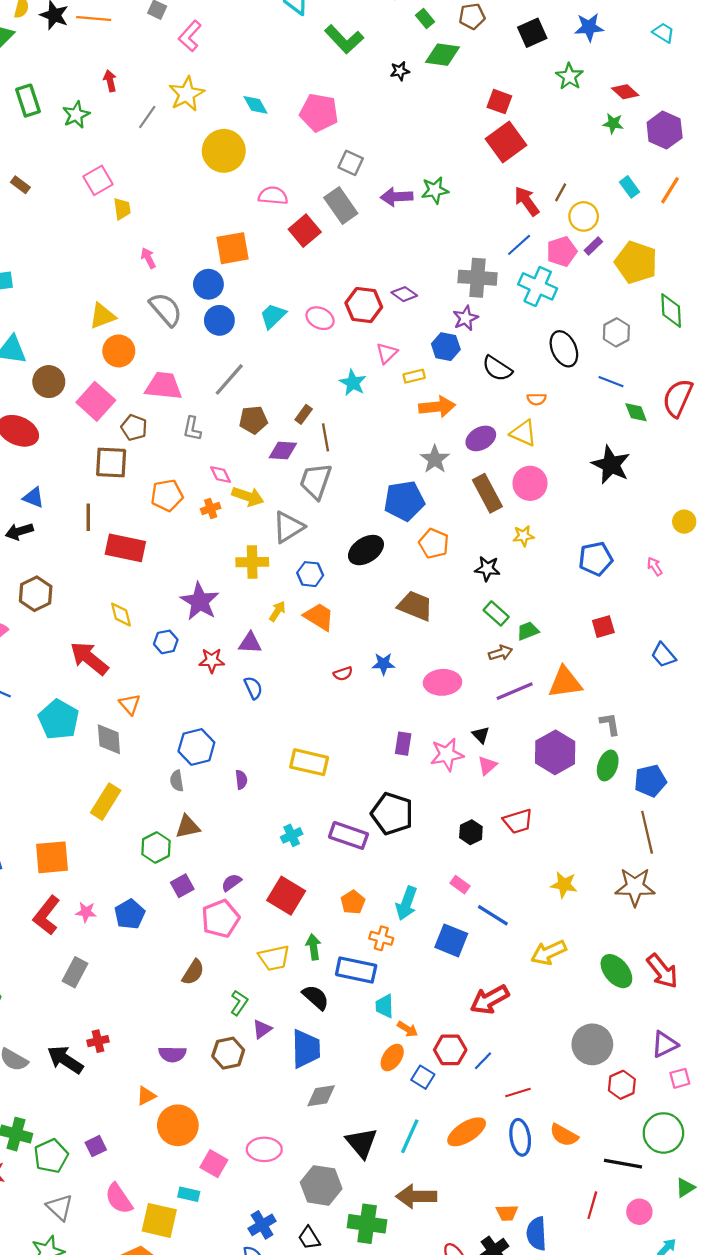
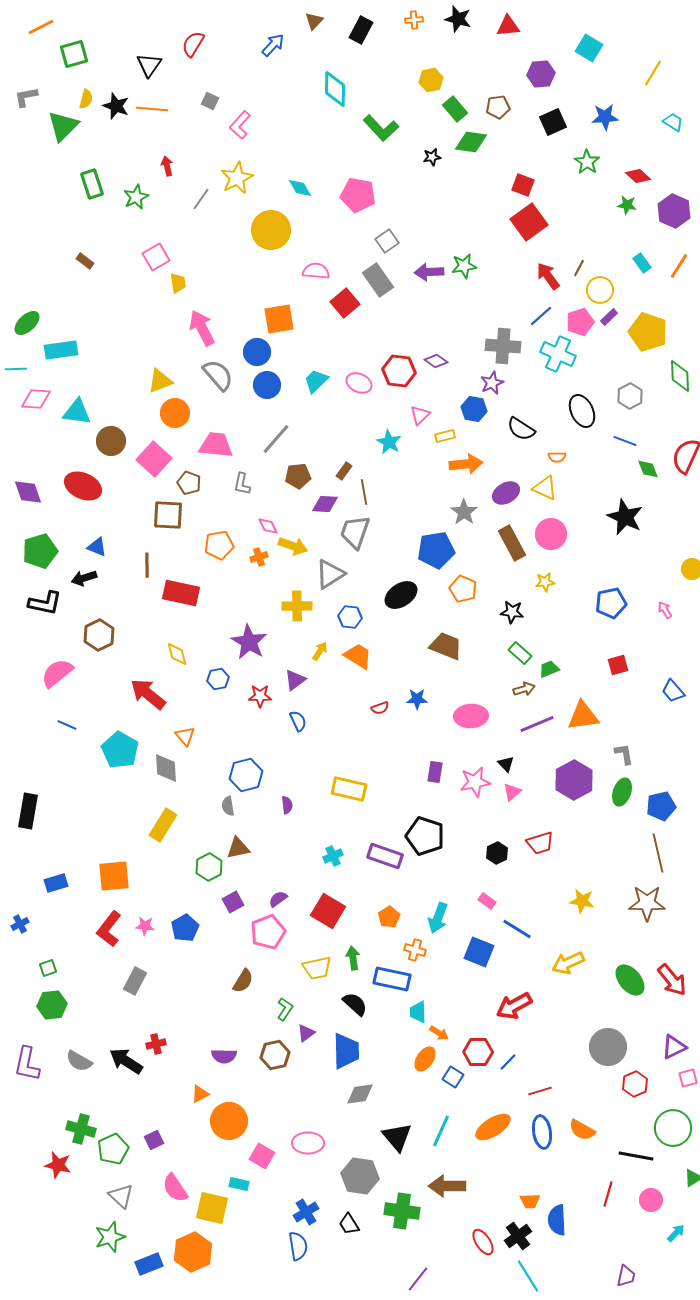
green rectangle: (425, 18) -> (455, 109), size x1.4
gray square: (351, 163) -> (387, 241), turned 30
pink arrow: (148, 258) -> (202, 328), size x1.8
purple triangle: (250, 643) -> (295, 680), turned -40

